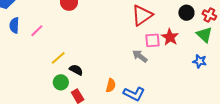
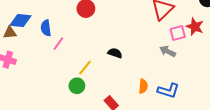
blue semicircle: (14, 25) -> (46, 28), moved
black semicircle: (76, 70) -> (115, 53), moved
green circle: (61, 82) -> (77, 86), moved

